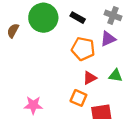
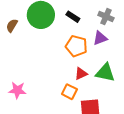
green triangle: (115, 75) -> (105, 73), size x1.5
pink star: (33, 105) -> (17, 90), moved

